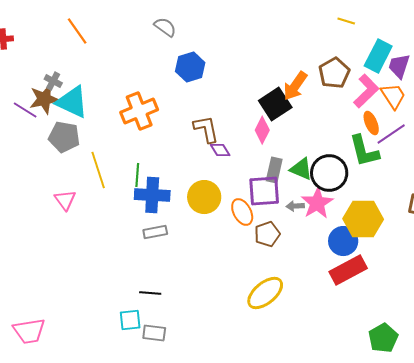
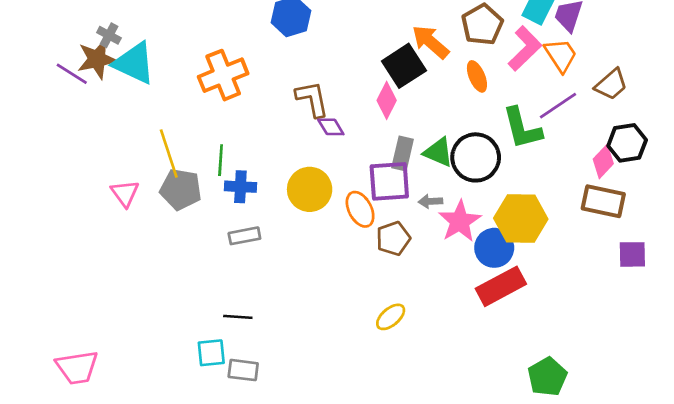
orange arrow: (295, 86) -> (430, 42), turned 96
orange ellipse: (371, 123) -> (477, 76), moved
gray pentagon: (64, 137) -> (181, 189), moved
blue cross: (152, 195) -> (240, 187), size x0.7
pink star: (317, 203) -> (460, 221), moved
yellow ellipse: (265, 293) -> (391, 317), size x0.6

